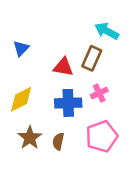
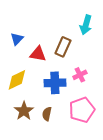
cyan arrow: (107, 31) -> (86, 25), turned -102
brown rectangle: (92, 58) -> (63, 47), moved
red triangle: (63, 67) -> (38, 54), moved

